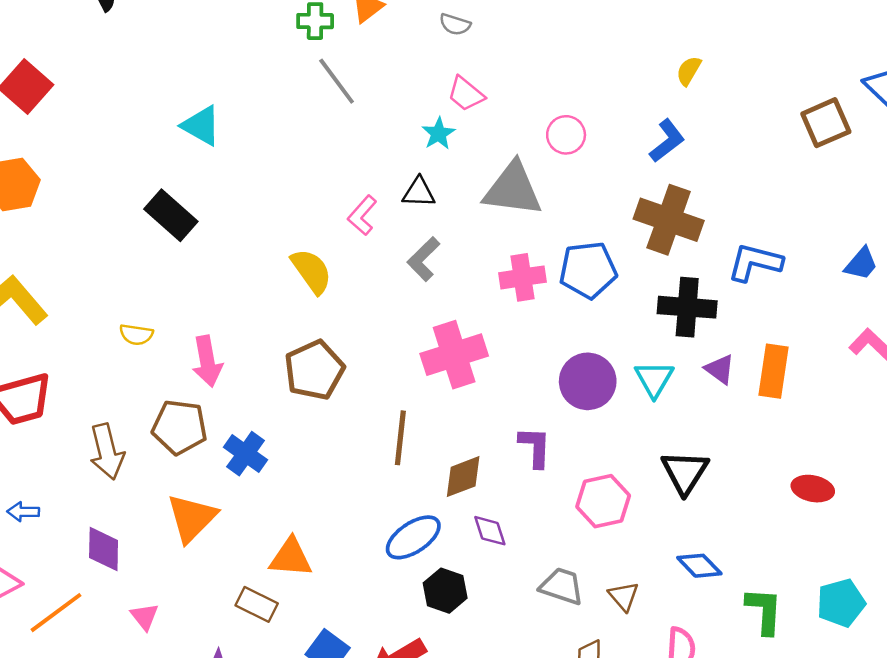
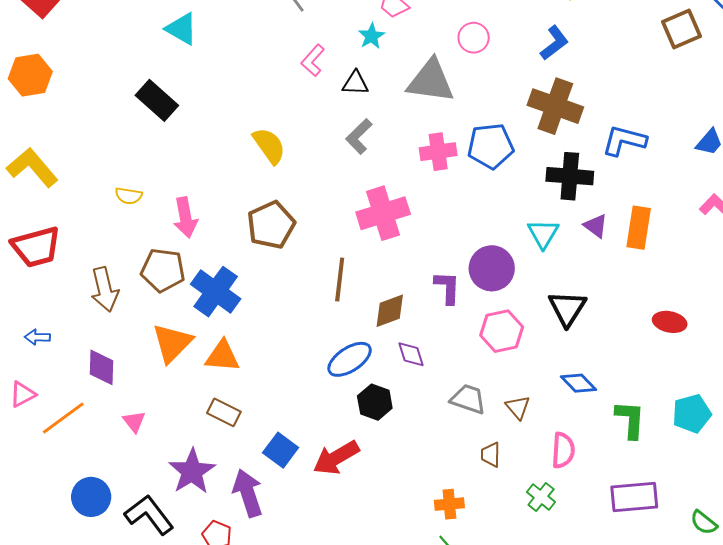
pink L-shape: (362, 215) -> (313, 60), moved
purple circle: (588, 381) -> (492, 268), moved
blue cross: (246, 454) -> (216, 292), size x1.4
orange triangle: (291, 558) -> (222, 356), moved

